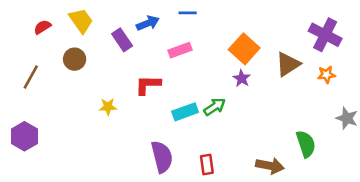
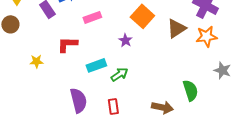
orange star: (326, 75) -> (206, 36), size x1.5
purple star: (242, 78) -> (125, 40), moved
green arrow: (215, 107) -> (119, 74), moved

